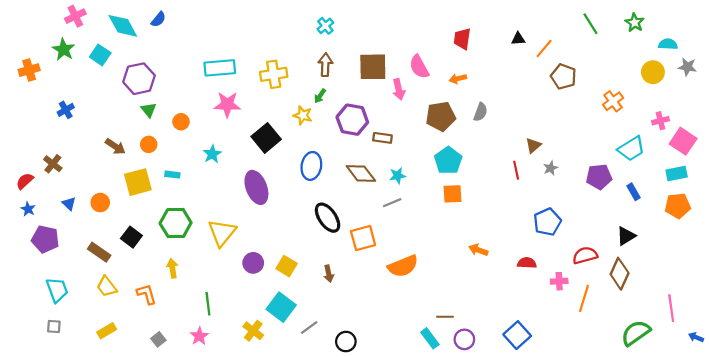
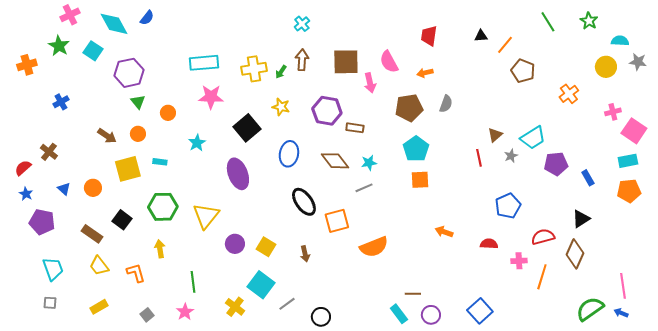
green arrow: (320, 96) -> (281, 72), moved
cyan trapezoid: (631, 149) -> (533, 138), moved
blue arrow: (696, 337) -> (621, 313), moved

